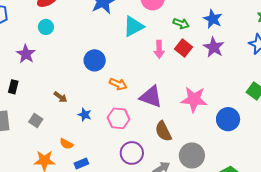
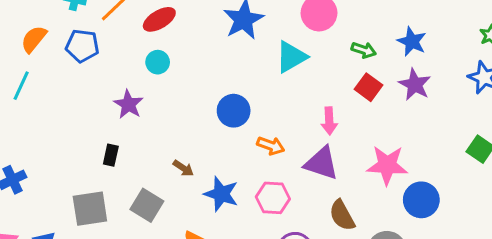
pink arrow: (159, 49) -> (329, 121), moved
blue star: (85, 115) -> (221, 194), size x1.6
blue circle: (228, 119) -> (421, 200), moved
gray square: (36, 120) -> (147, 205), size x1.5

